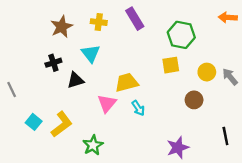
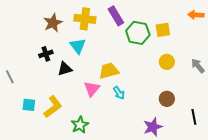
yellow cross: (99, 22) -> (85, 19), size x1.5
green hexagon: (181, 35) -> (138, 33), moved
yellow square: (171, 65) -> (163, 30), moved
yellow circle: (207, 72) -> (167, 62), moved
brown circle: (194, 100) -> (167, 99), moved
cyan square: (34, 122) -> (29, 105), turned -32

